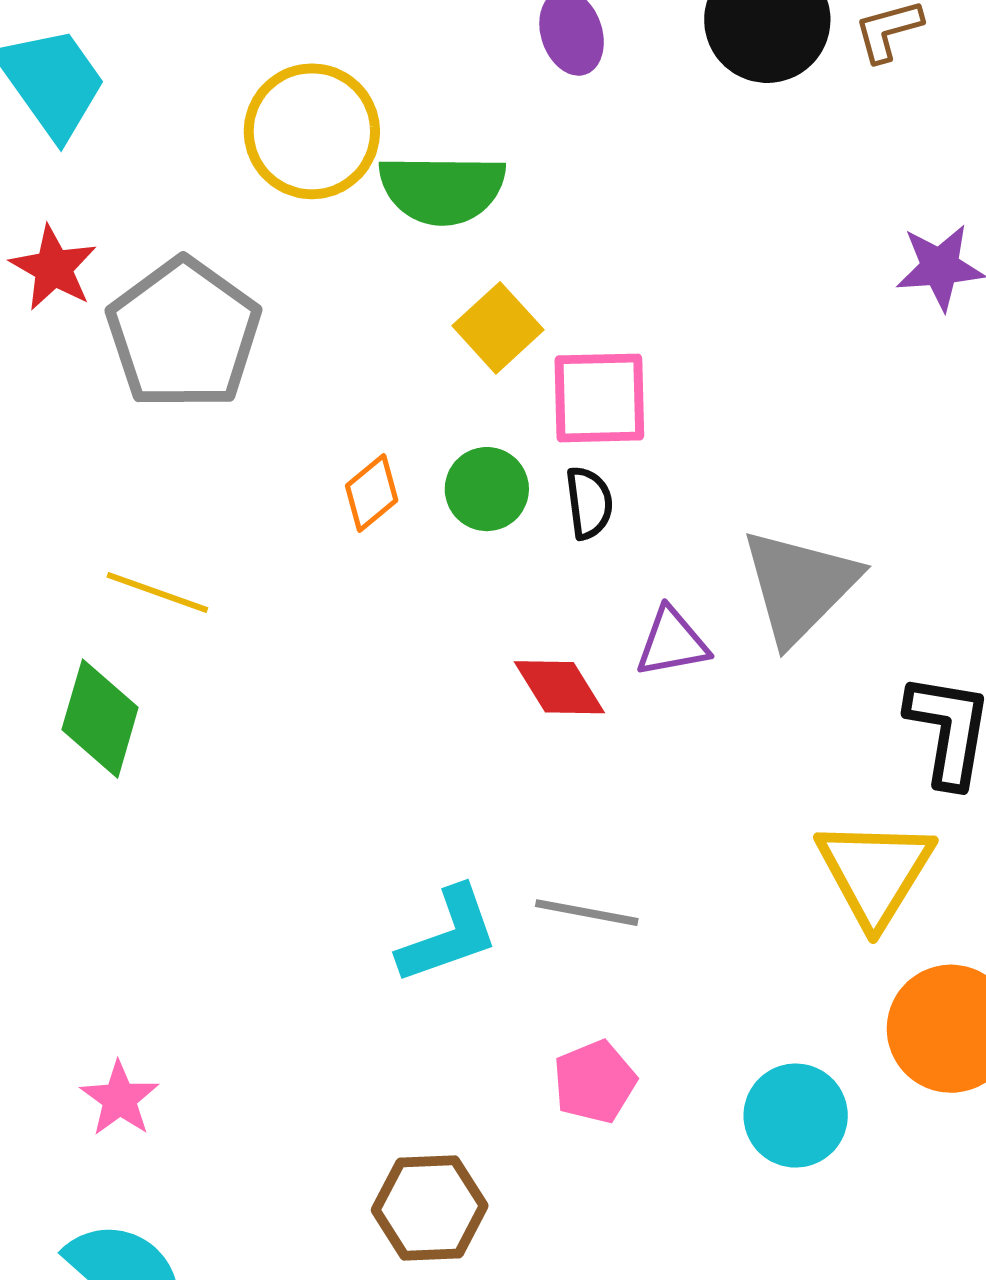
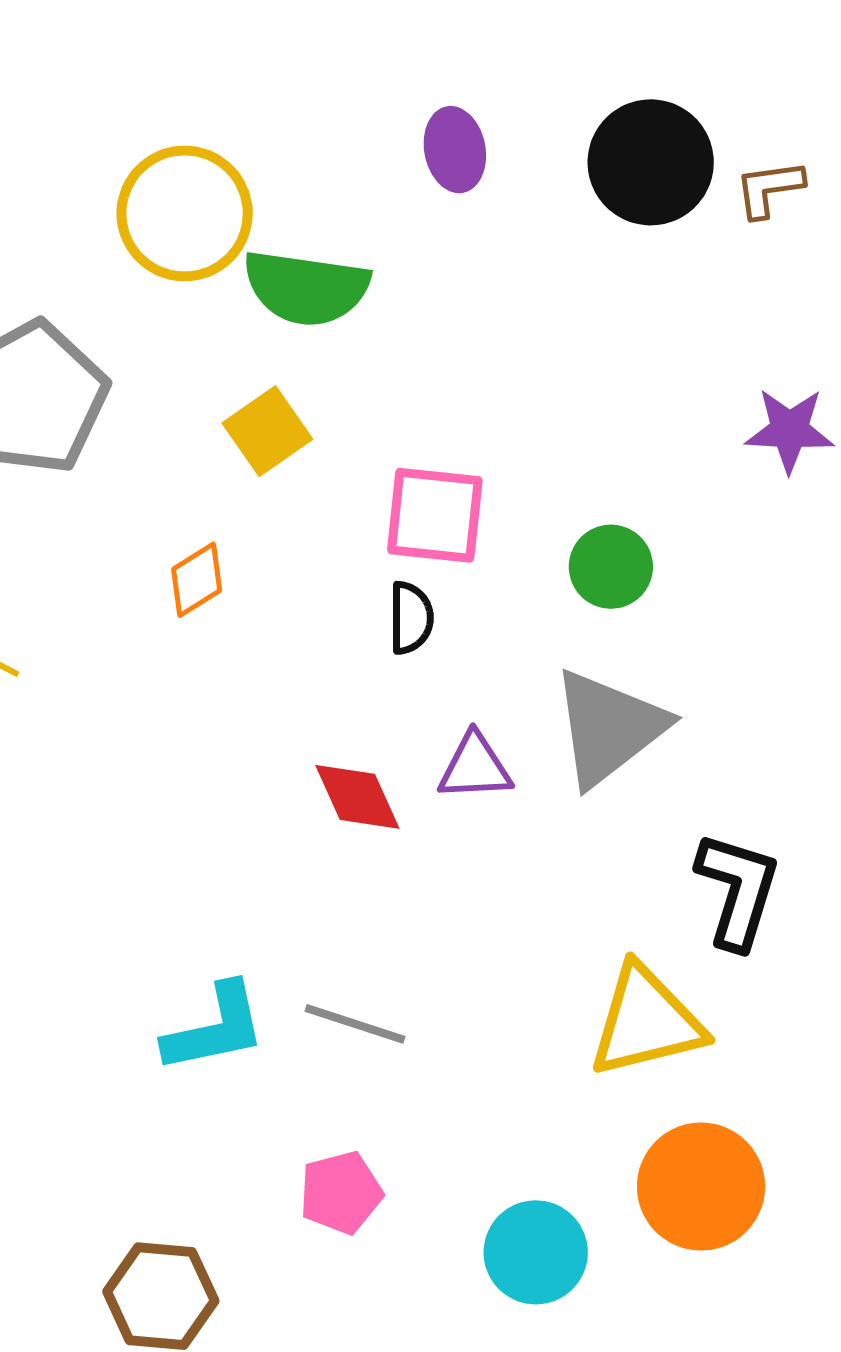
yellow square: (498, 328) -> (267, 431), moved
green circle: (487, 489) -> (611, 567), moved
yellow triangle: (875, 872) -> (646, 1021), turned 37

